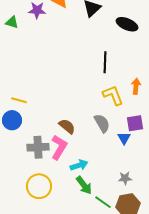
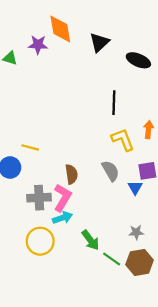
yellow line: (19, 100) -> (30, 147), moved
brown semicircle: (67, 126) -> (71, 174), turned 42
cyan arrow: (79, 165) -> (62, 218), moved

